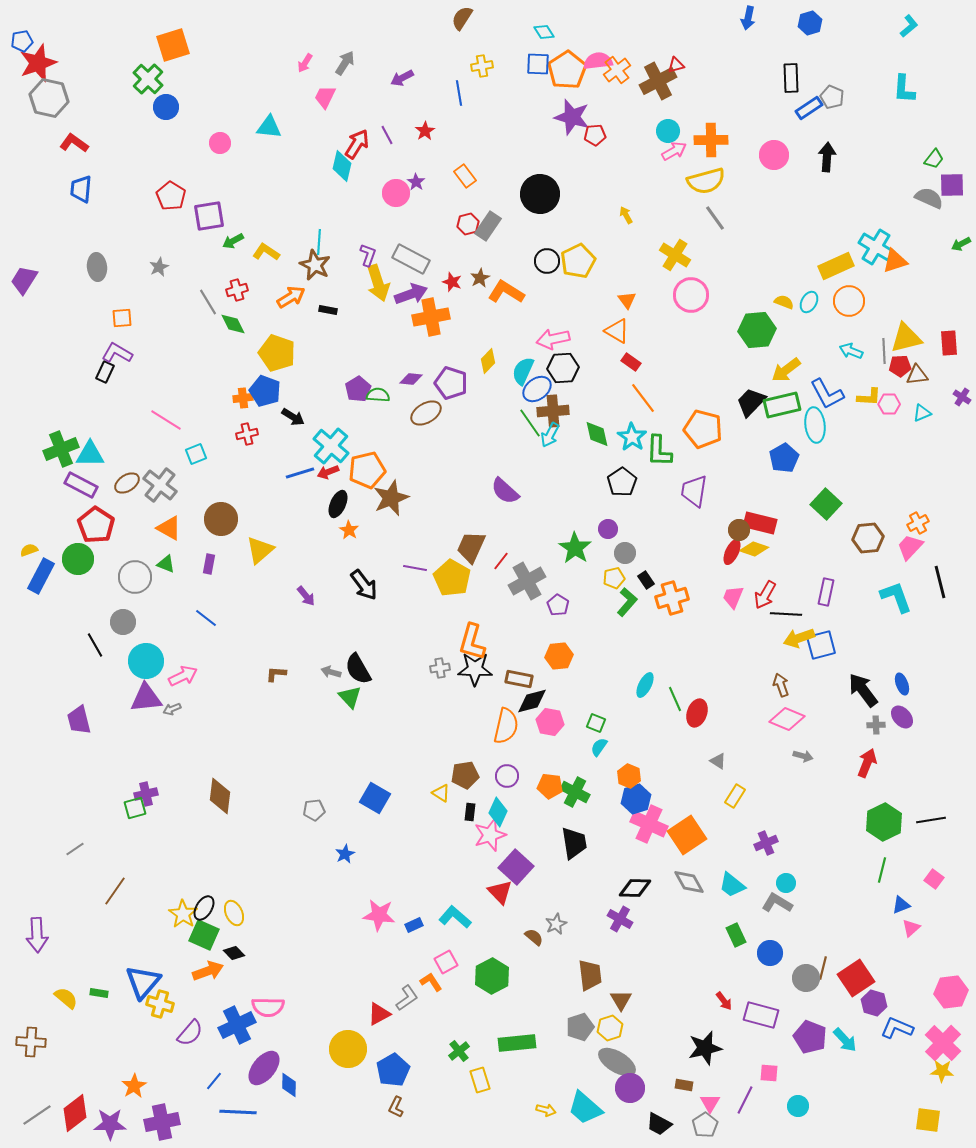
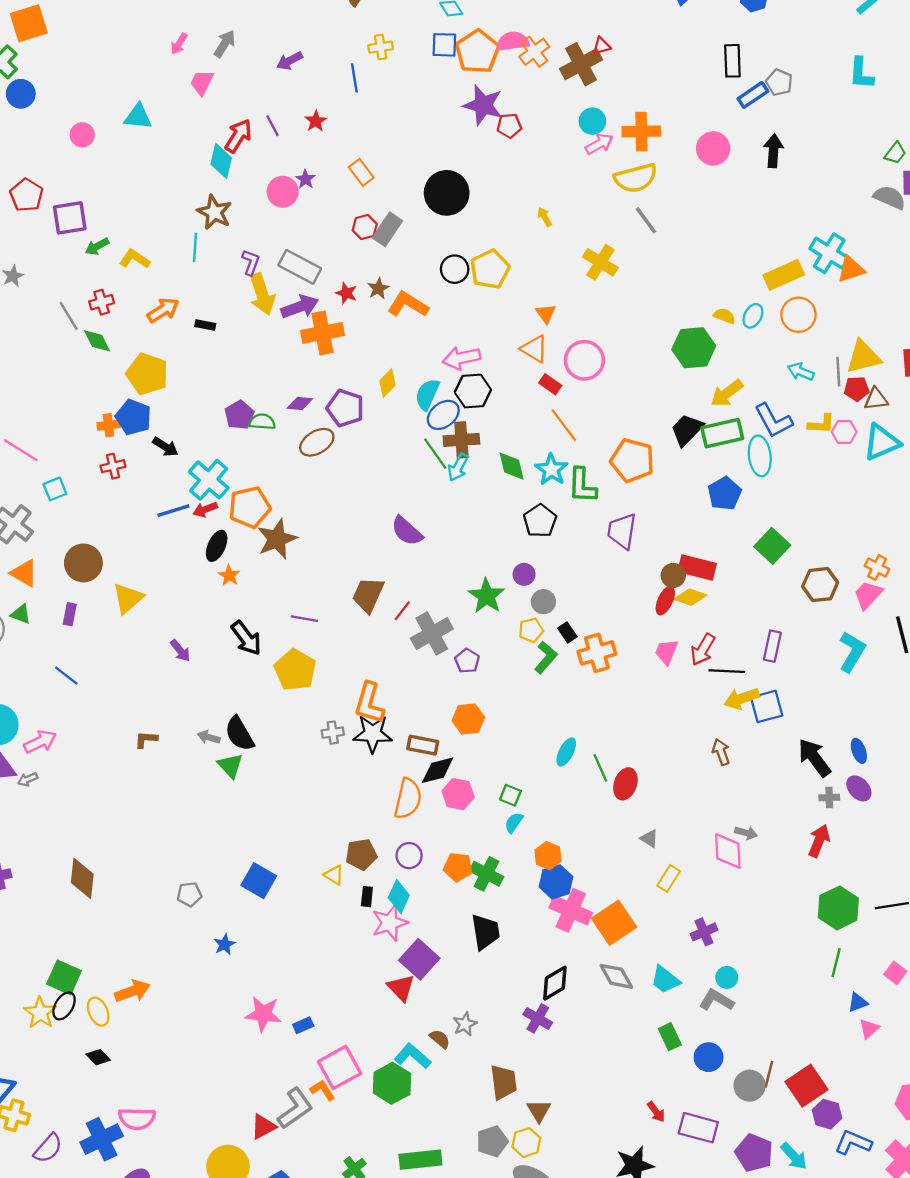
brown star: (315, 265) -> (214, 212), moved
pink circle: (691, 295) -> (584, 360), moved
cyan triangle: (922, 413) -> (882, 442), size x1.8
orange cross: (918, 523) -> (877, 568), turned -35
yellow pentagon: (452, 578) -> (295, 670), moved
cyan L-shape: (896, 597) -> (852, 652), turned 51
pink diamond: (787, 719) -> (728, 851), moved, turned 64
black diamond: (635, 888) -> (555, 983), turned -32
cyan L-shape: (455, 917) -> (412, 1056), moved
green square: (204, 935) -> (64, 977), moved
pink square: (446, 962) -> (340, 1067), size x1.6
orange arrow: (208, 971) -> (132, 991), moved
gray L-shape: (407, 998) -> (295, 1108), size x1.4

